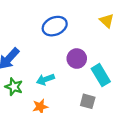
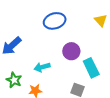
green star: (14, 87) -> (14, 80), moved

